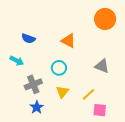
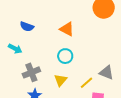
gray triangle: (102, 66) -> (106, 73), moved
cyan circle: (59, 68) -> (65, 56), moved

